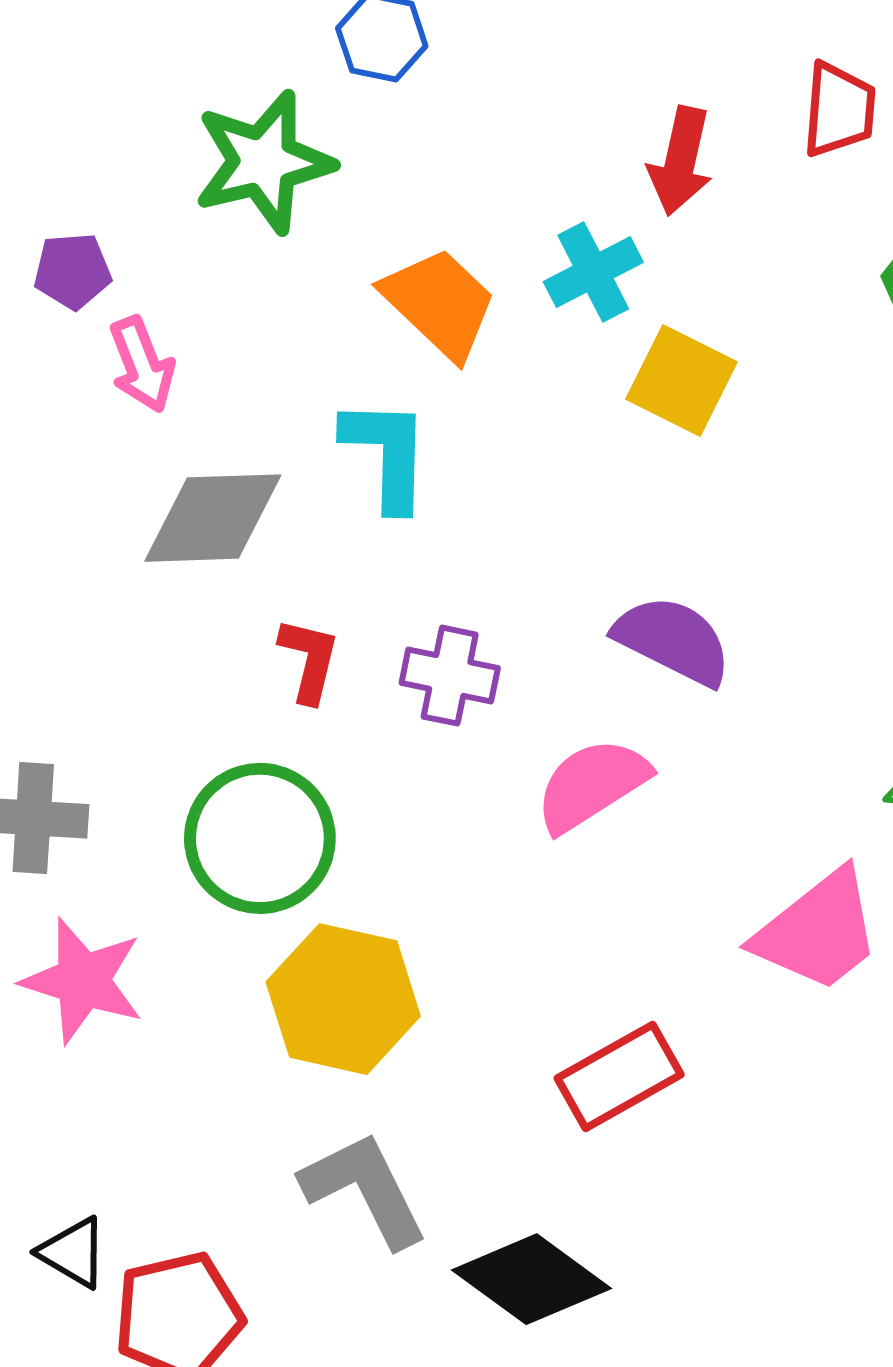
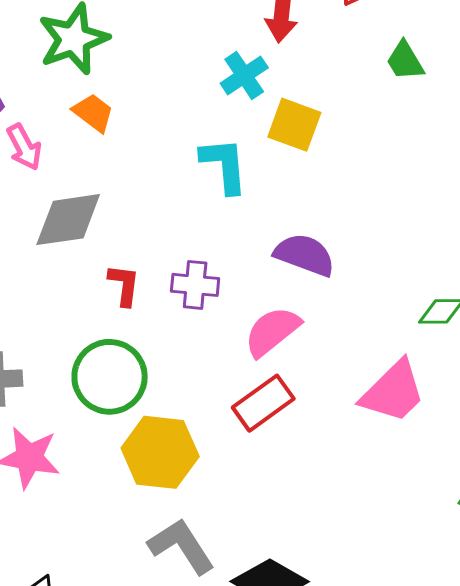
orange trapezoid: (440, 303) -> (93, 113), moved, size x0.7
cyan L-shape: (387, 454) -> (224, 165), moved
red rectangle: (619, 1076) -> (263, 403), moved

